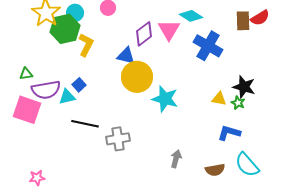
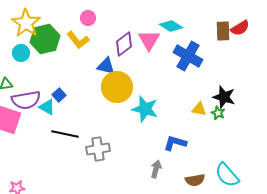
cyan circle: (75, 13) -> (21, 53), moved
yellow L-shape: (86, 45) -> (78, 40), moved, turned 115
cyan triangle: (67, 97) -> (47, 107), turned 42
blue L-shape: (229, 133) -> (175, 143), moved

